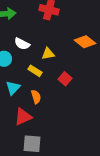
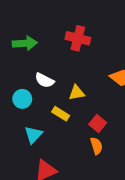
orange semicircle: (36, 97) -> (96, 146), moved

